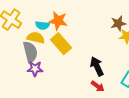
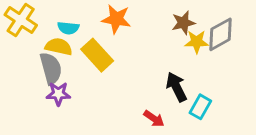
orange star: (58, 21) -> (116, 19), moved
black arrow: (97, 66) -> (176, 87), moved

